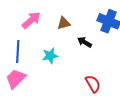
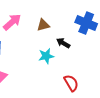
cyan star: (50, 56) -> (46, 56), moved

